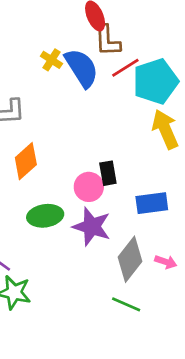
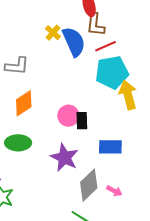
cyan pentagon: (155, 81) -> (112, 72), moved
pink circle: (89, 187) -> (68, 116), moved
green ellipse: (45, 216) -> (18, 143), moved

